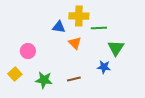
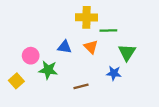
blue triangle: (59, 27) -> (65, 47), moved
orange triangle: (75, 43) -> (91, 47), moved
green star: (44, 80) -> (48, 70), moved

